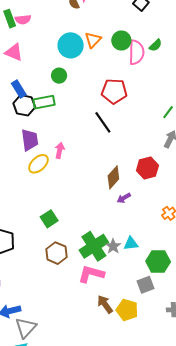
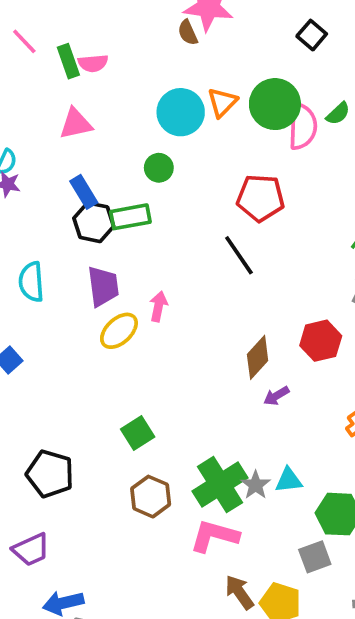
green circle: (121, 41) -> (275, 104), size x1.4
pink triangle: (14, 52) -> (76, 124), turned -36

